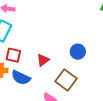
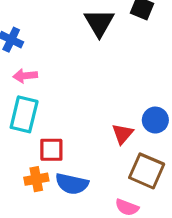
red triangle: (43, 60) -> (123, 134), moved

